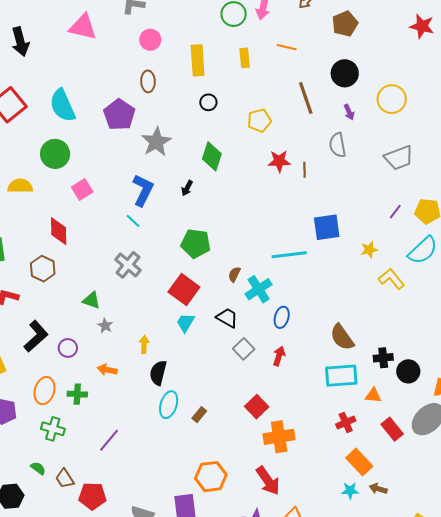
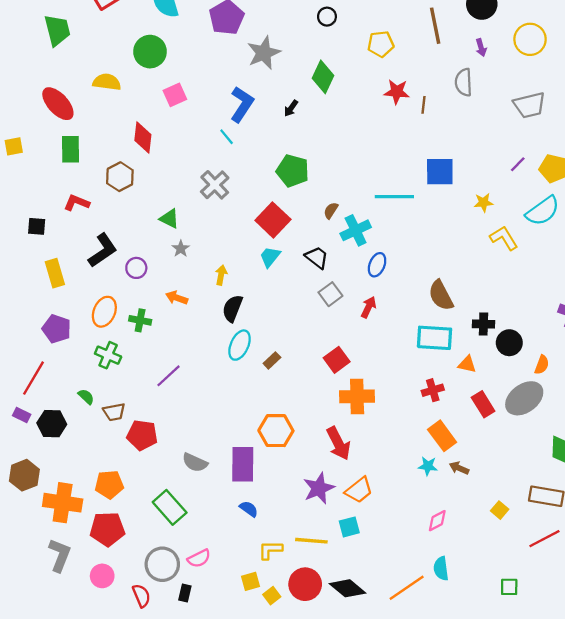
brown trapezoid: (65, 479) -> (114, 412), turned -75

